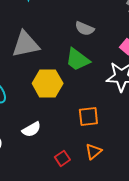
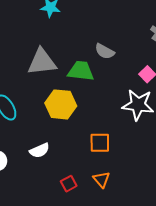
green trapezoid: (78, 59) -> (81, 71), moved, turned 144
orange triangle: (93, 152) -> (101, 179), turned -36

